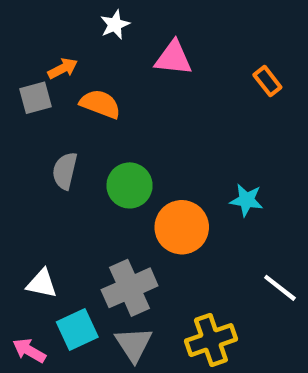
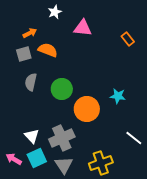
gray square: (36, 98) -> (24, 54), moved
white triangle: (42, 284) -> (32, 136), moved, turned 35
pink arrow: (29, 350) -> (14, 159), moved

